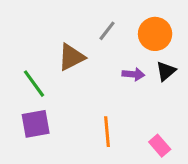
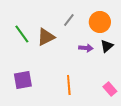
green line: (34, 84) -> (22, 34), moved
pink rectangle: (160, 146) -> (110, 89), moved

